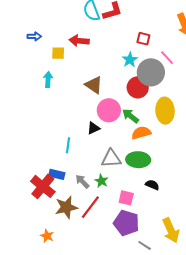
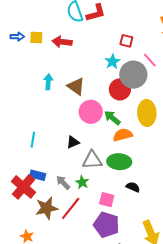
yellow square: (58, 53) -> (36, 37), moved
cyan arrow: (48, 80) -> (48, 82), moved
black triangle: (93, 128) -> (73, 142), moved
cyan line: (68, 145) -> (33, 140), moved

